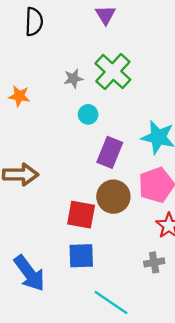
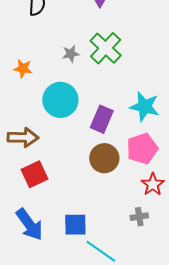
cyan circle: (88, 114) -> (60, 100), moved, size x2.0
red square: (81, 215) -> (35, 174), moved, turned -36
blue square: (81, 256) -> (75, 225), moved

